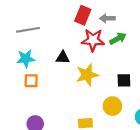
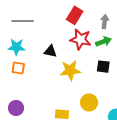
gray arrow: (107, 18) -> (105, 22), moved, turned 88
black square: (124, 80) -> (103, 67), moved

